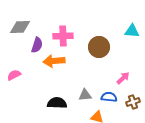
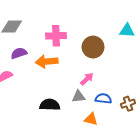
purple semicircle: (37, 45) -> (19, 53), moved, turned -126
pink arrow: (123, 78) -> (87, 79), moved

